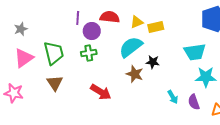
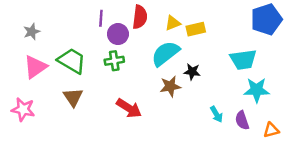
red semicircle: (110, 17) -> (140, 17), turned 90
green trapezoid: (54, 53) -> (72, 61), turned -45
brown star: (135, 74) -> (170, 86), turned -30

